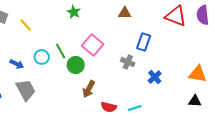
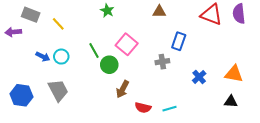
cyan circle: (42, 57) -> (61, 57), moved
gray cross: (128, 62) -> (162, 62), turned -32
blue arrow: (17, 64) -> (43, 57), moved
blue cross: (155, 77) -> (199, 77), moved

